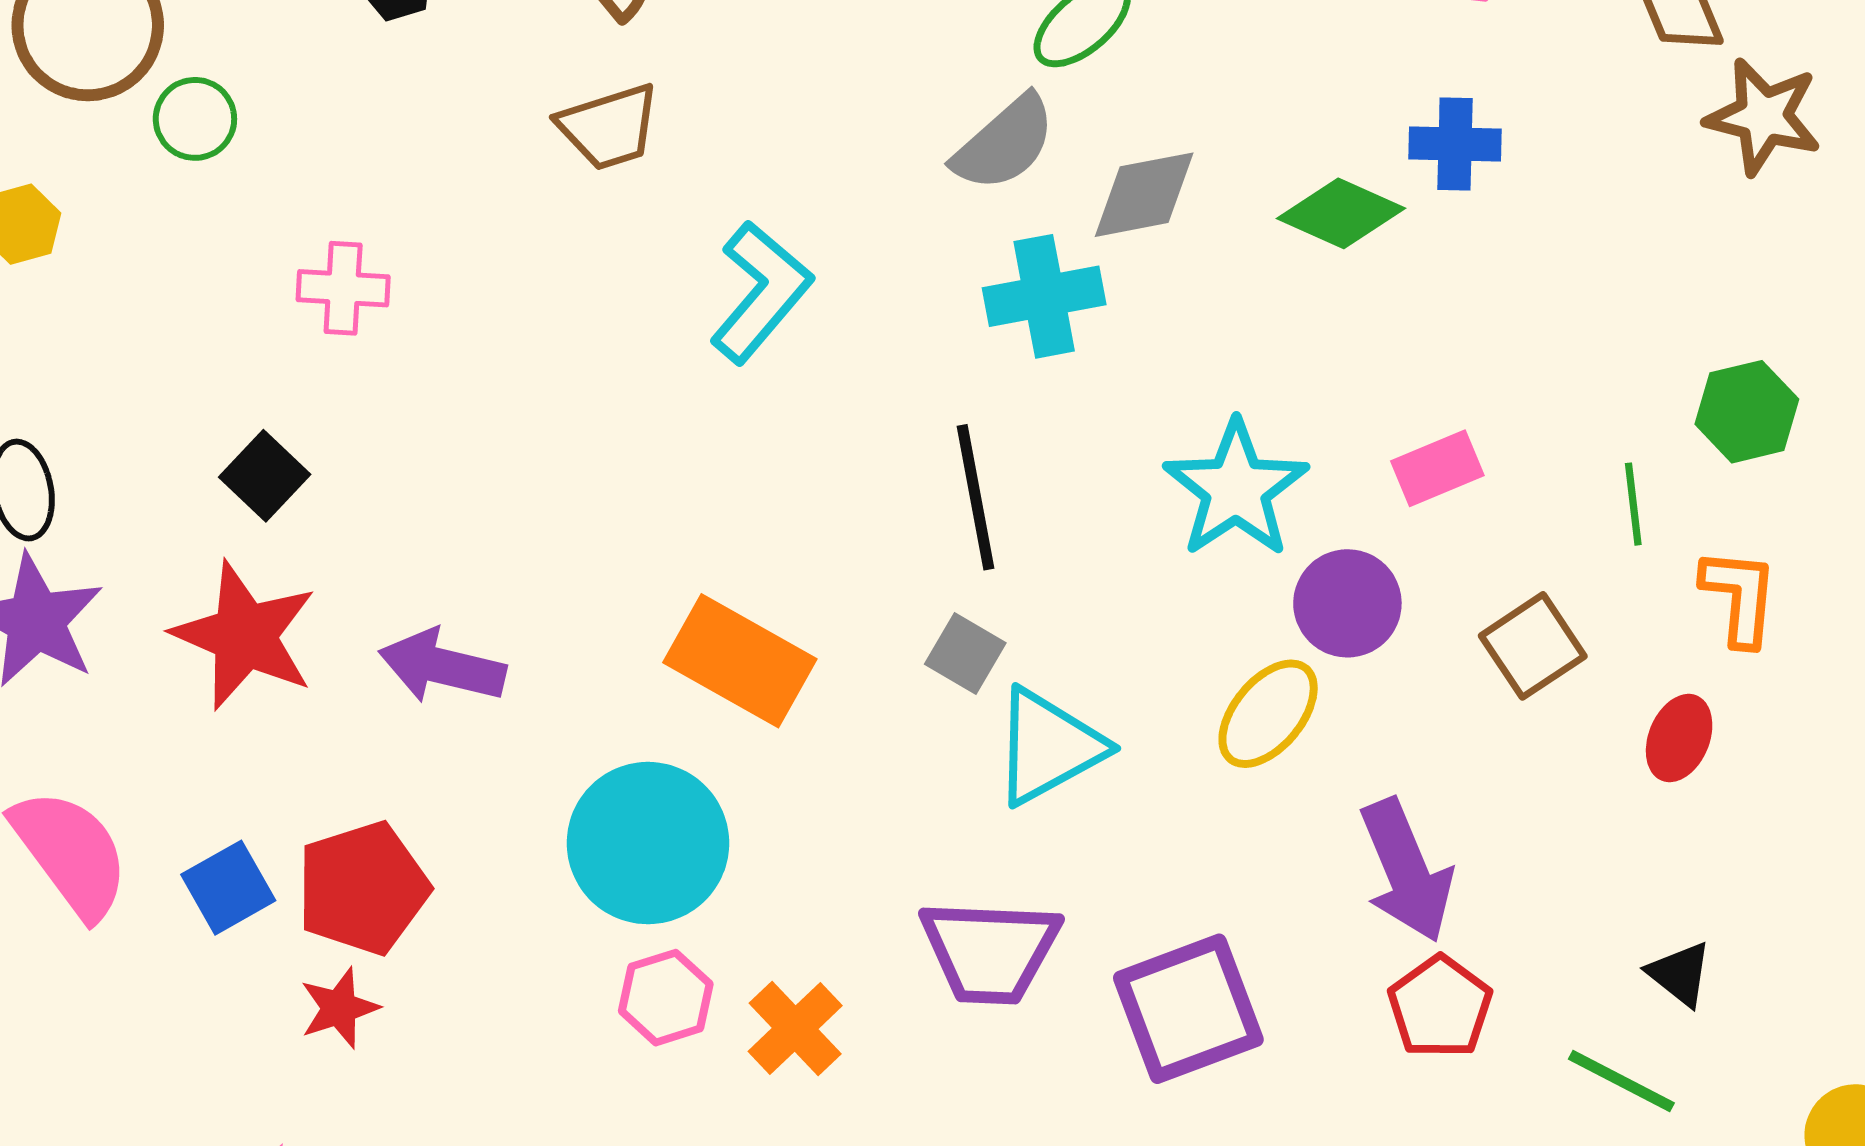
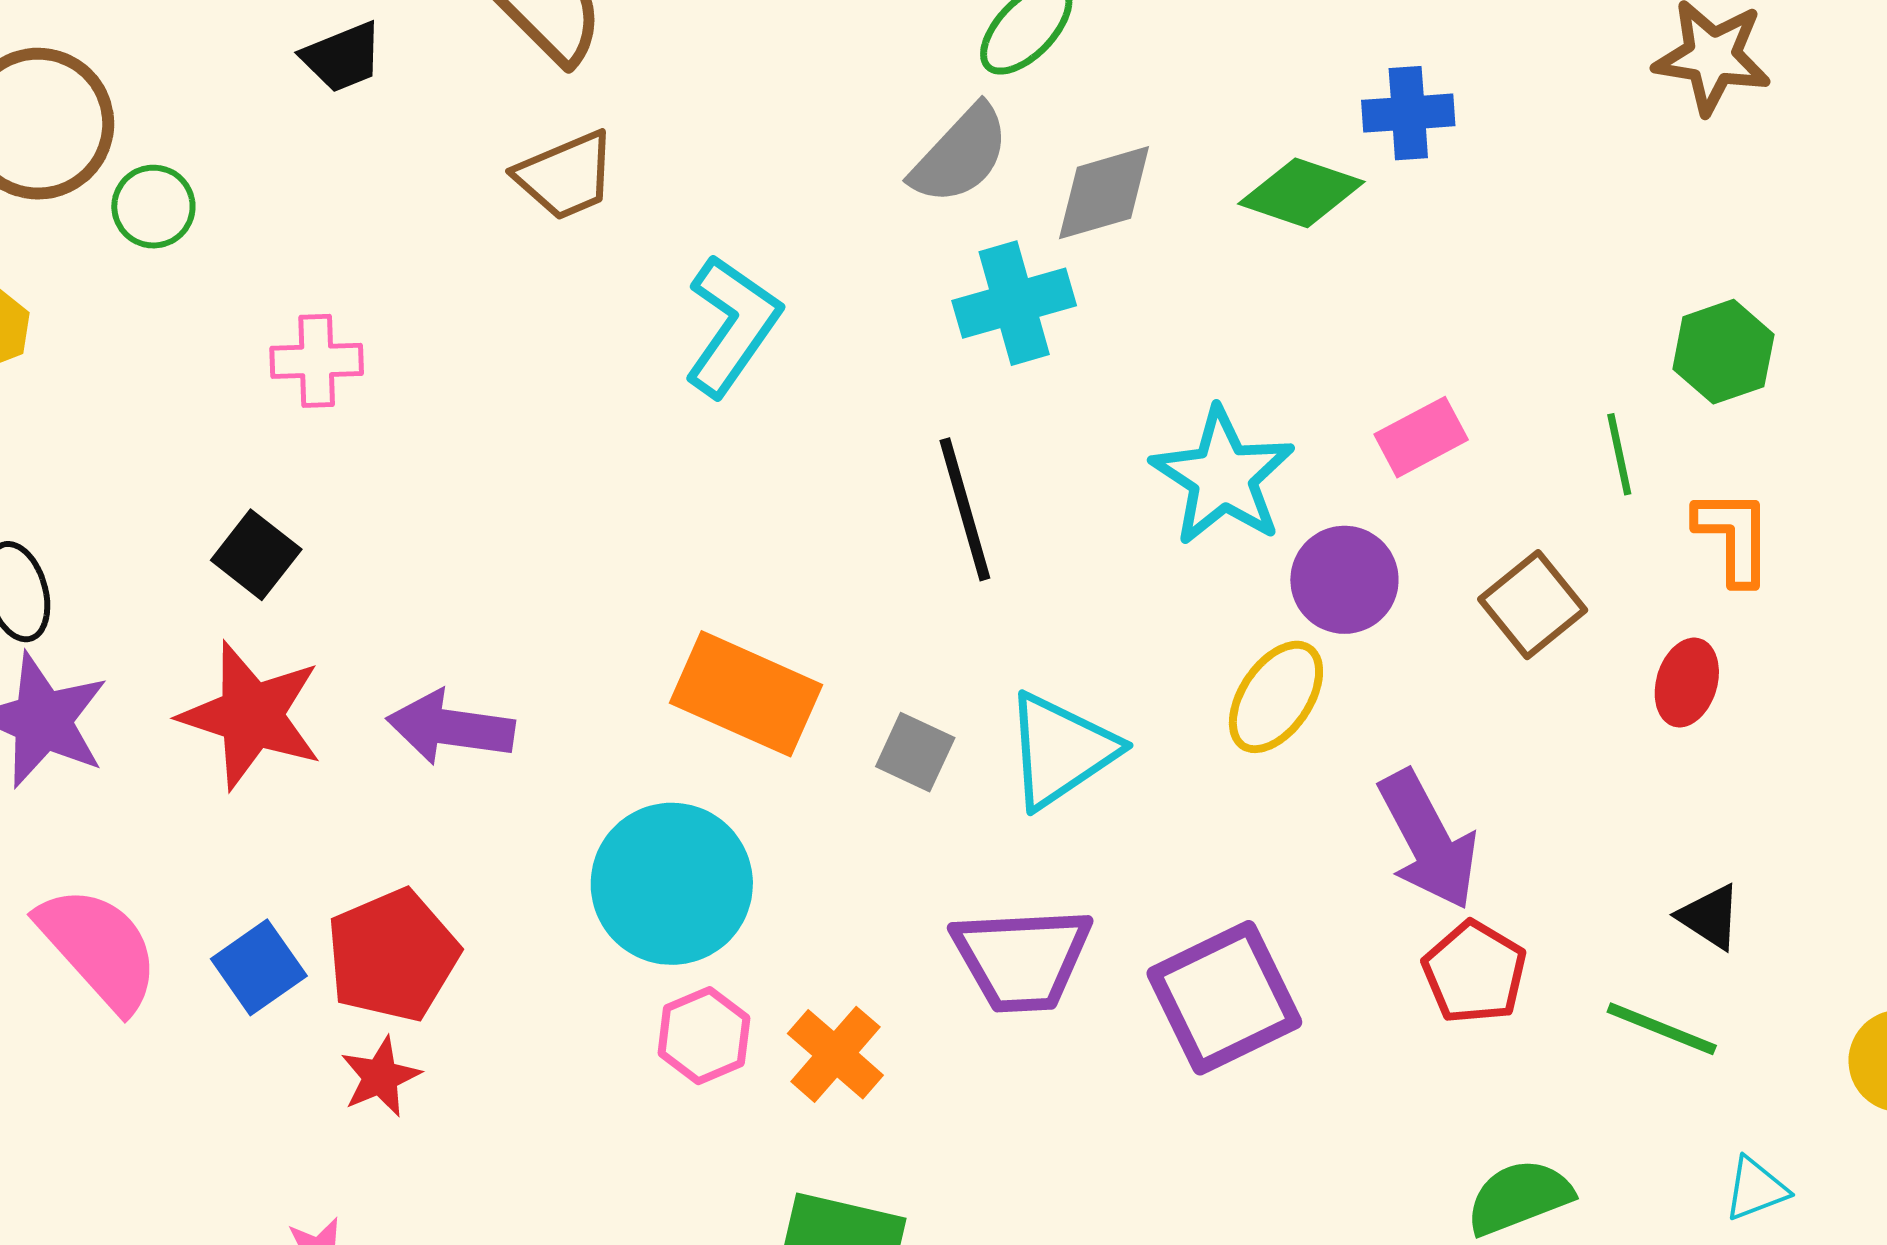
gray square: (965, 654) -> (915, 752), moved

